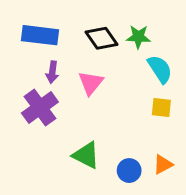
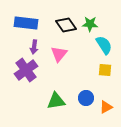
green triangle: (86, 155) -> (56, 101), turned -36
blue circle: (129, 171) -> (86, 98), moved

